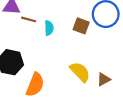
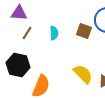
brown line: (29, 19) -> (27, 33), moved, turned -72

